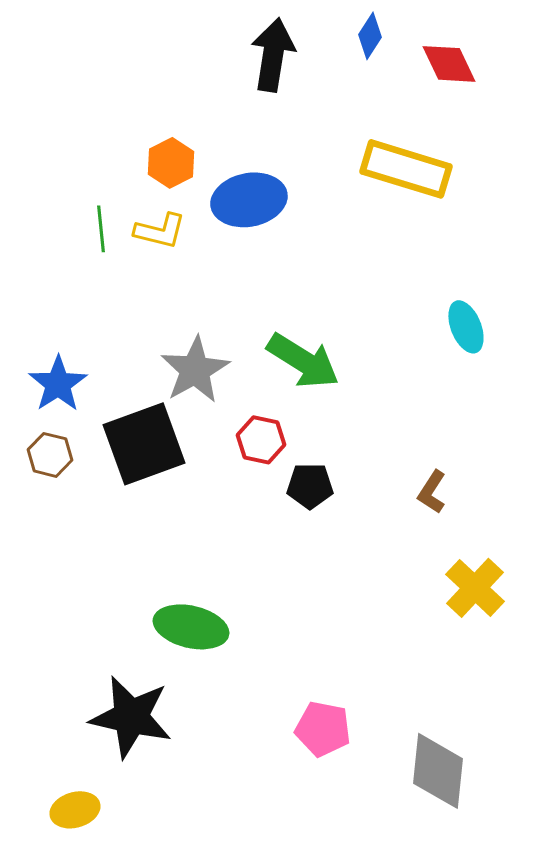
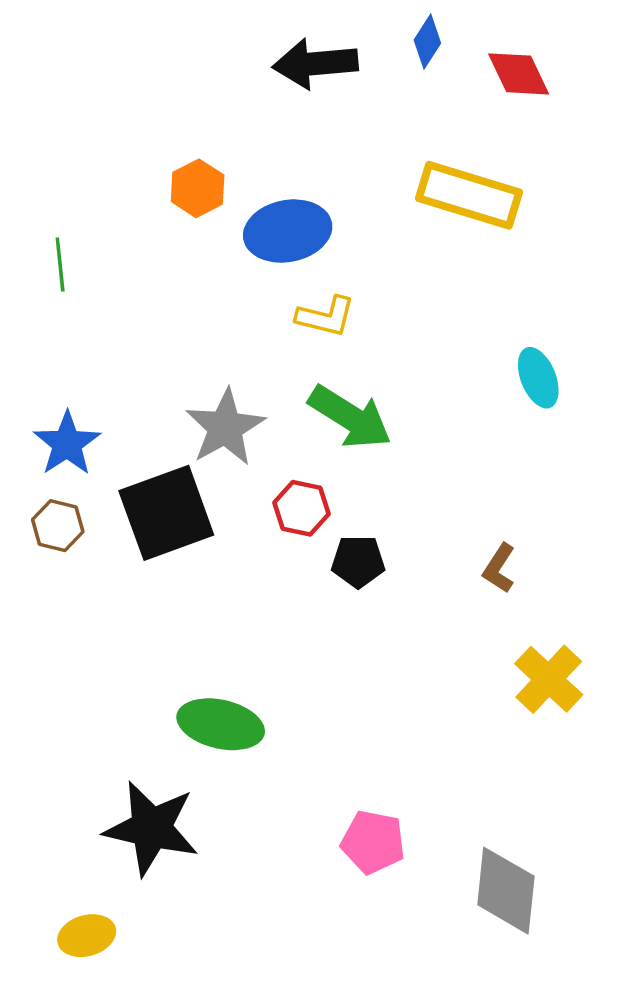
black arrow: (273, 55) -> (315, 64), turned -104
green line: (101, 229) -> (60, 265), moved
yellow L-shape: (160, 231) -> (326, 316), moved

